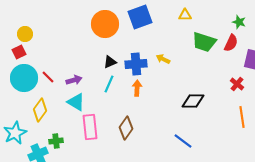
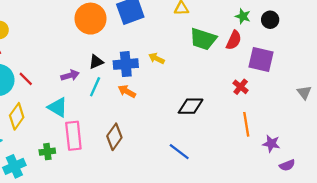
purple arrow: (74, 80) -> (70, 75), moved
orange arrow: (137, 88) -> (127, 91), turned -63
green cross: (56, 141) -> (47, 152), moved

